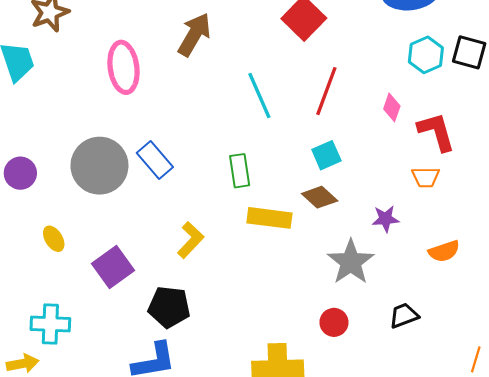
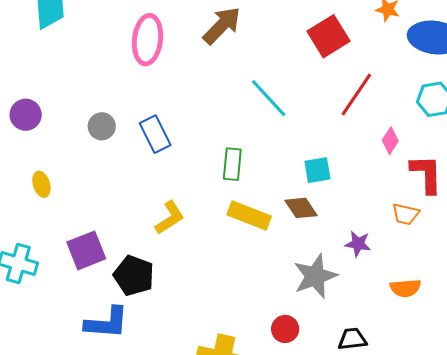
red line: (326, 91) -> (356, 94), moved
cyan line: (259, 96) -> (269, 98), turned -33
gray circle: (99, 166) -> (102, 126), size x0.5
purple square: (113, 267) -> (86, 250), moved

